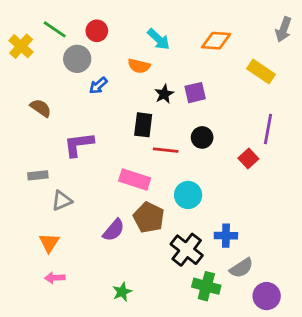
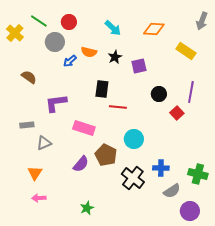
orange semicircle: (139, 66) -> (89, 52), moved
black star: (164, 94) -> (115, 57), moved
black circle: (202, 137) -> (159, 94), moved
pink rectangle: (135, 180) -> (84, 128), moved
green cross: (206, 286) -> (198, 174), moved

